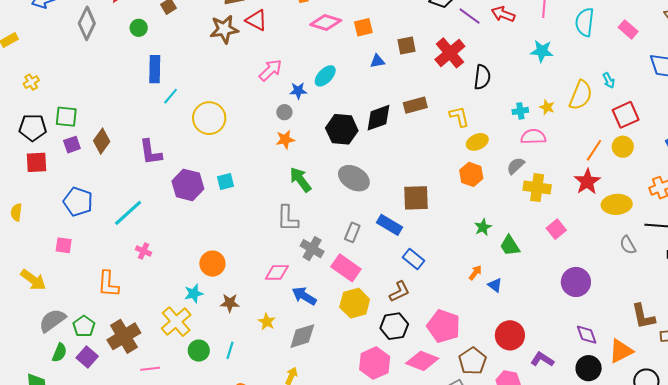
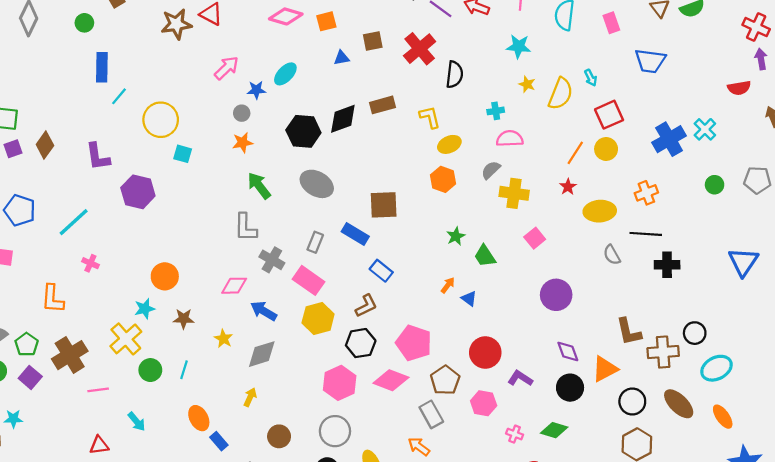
pink rectangle: (628, 29) -> (611, 23), turned 30
yellow star: (547, 107) -> (527, 84), moved
cyan square: (226, 182) -> (183, 154), moved, turned 30
red star: (587, 182) -> (568, 187), size x0.6

